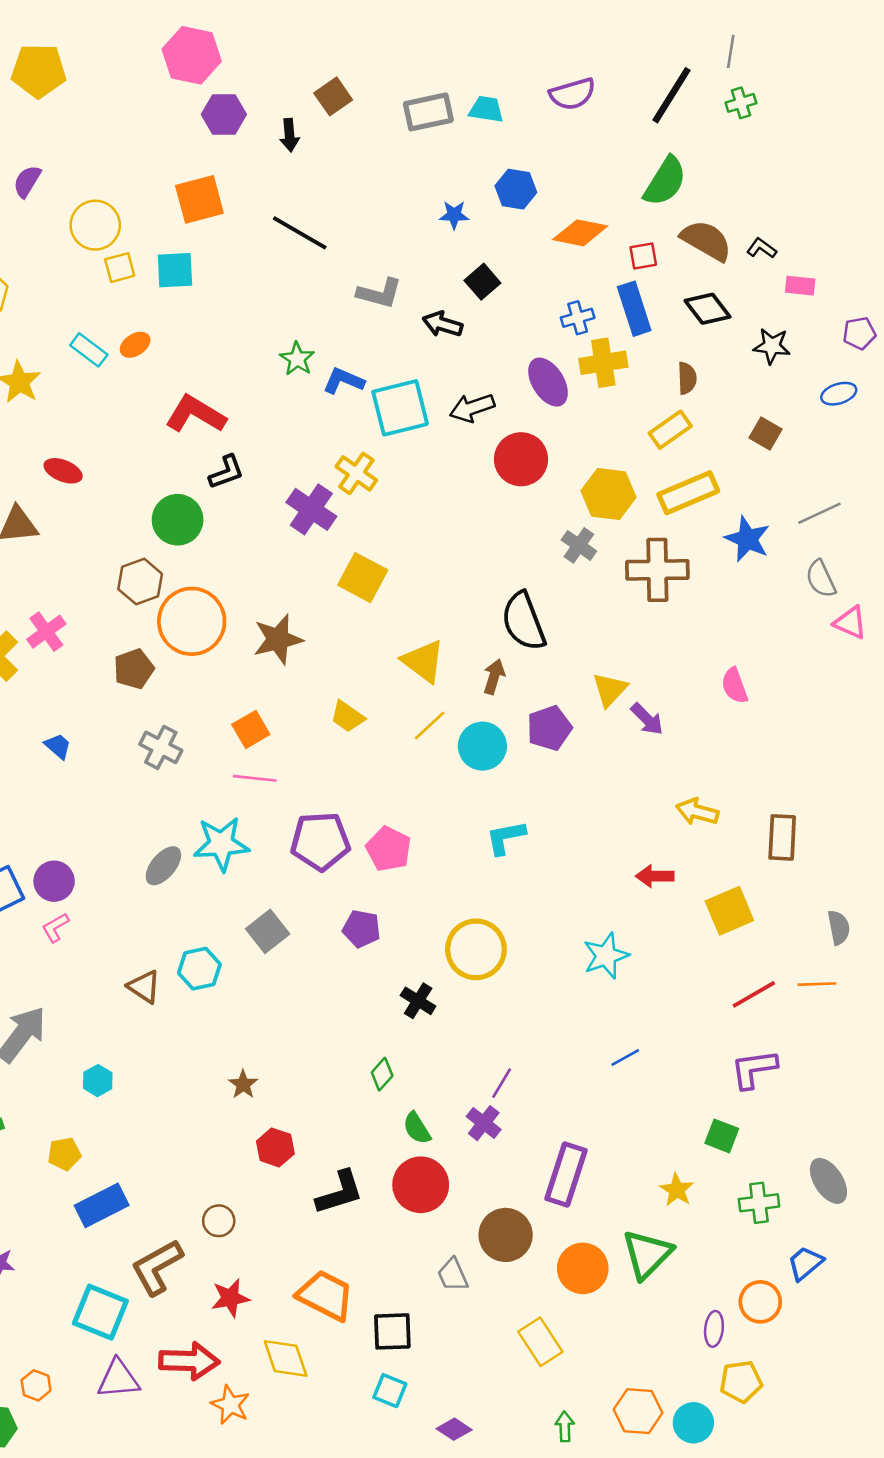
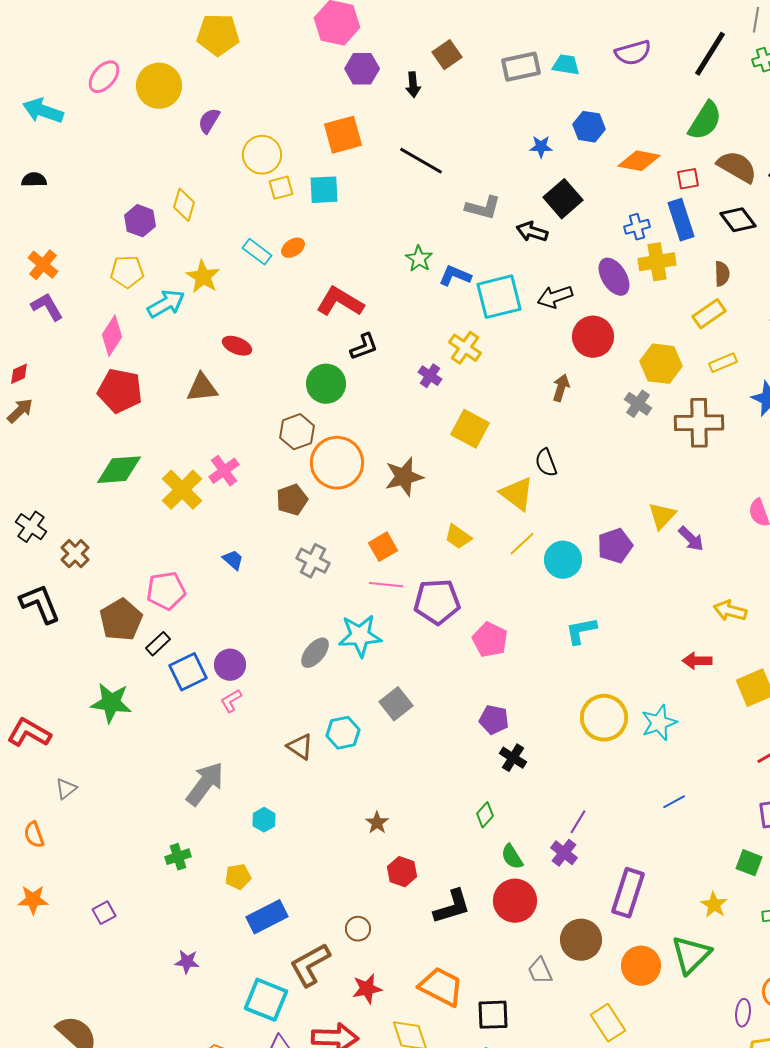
black square: (482, 282) -> (563, 199), size x1.4
yellow rectangle: (688, 493) -> (723, 363), size x0.6
purple cross: (311, 509) -> (430, 376), size x0.6
black semicircle: (524, 621) -> (546, 463), moved, size x0.6
brown arrow: (494, 677) -> (561, 388), moved
purple pentagon: (320, 841) -> (437, 602), moved
purple pentagon: (361, 929) -> (494, 720), moved
yellow circle: (476, 949) -> (604, 718), moved

